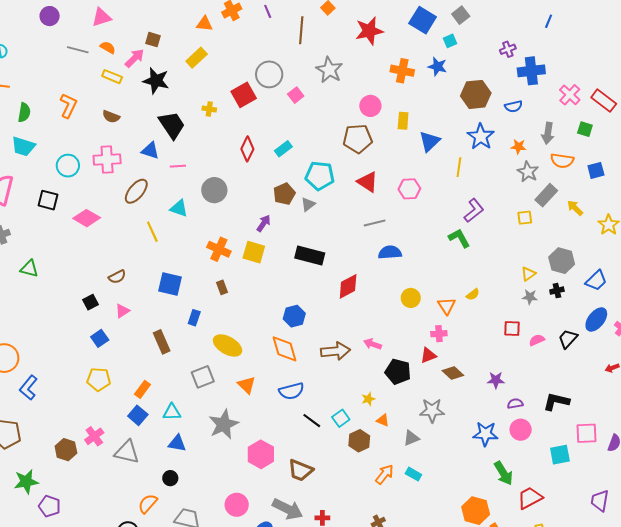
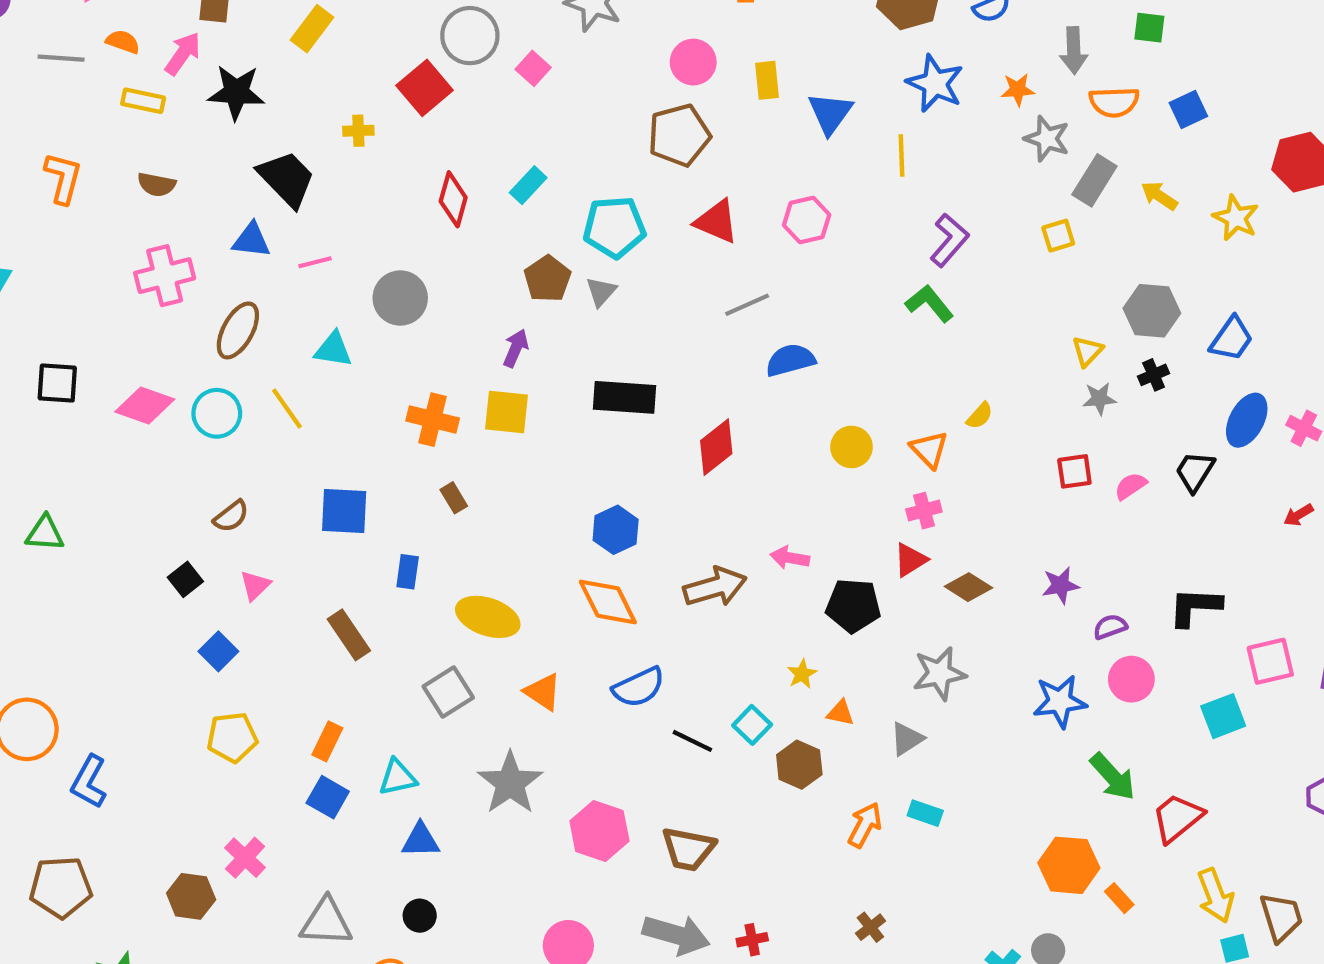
cyan circle: (68, 166) -> (217, 413), moved
gray triangle: (127, 452) -> (326, 922), moved

